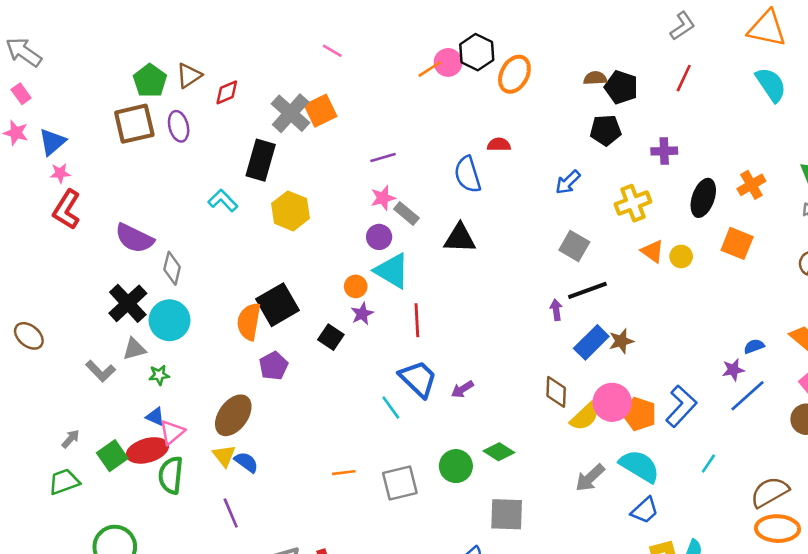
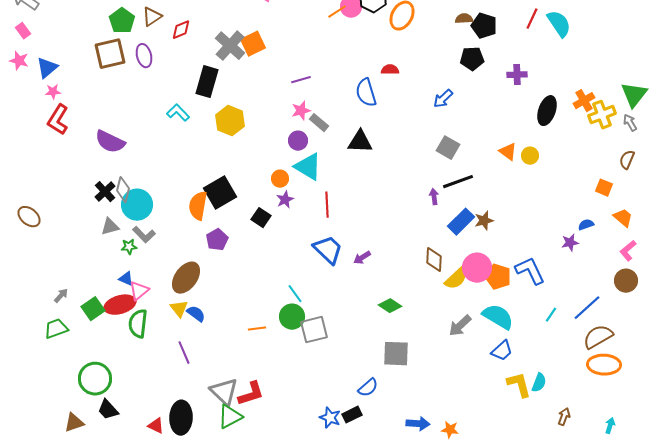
cyan semicircle: (771, 85) -> (559, 24), moved
yellow cross: (633, 203) -> (602, 115), moved
orange square: (737, 243) -> (604, 188), moved, size x0.7
gray diamond: (172, 268) -> (123, 190), moved
black cross: (128, 303) -> (105, 192), size x0.7
gray L-shape: (100, 371) -> (144, 235), moved
blue line: (748, 396) -> (587, 308), moved
blue L-shape: (681, 406) -> (530, 271), turned -68
cyan line: (391, 407) -> (295, 294), moved
green circle: (456, 466) -> (292, 317), moved
orange line: (344, 473) -> (257, 329), moved

